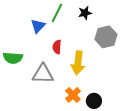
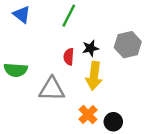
black star: (85, 13) -> (90, 48), moved
blue triangle: (38, 26) -> (22, 14), moved, turned -35

